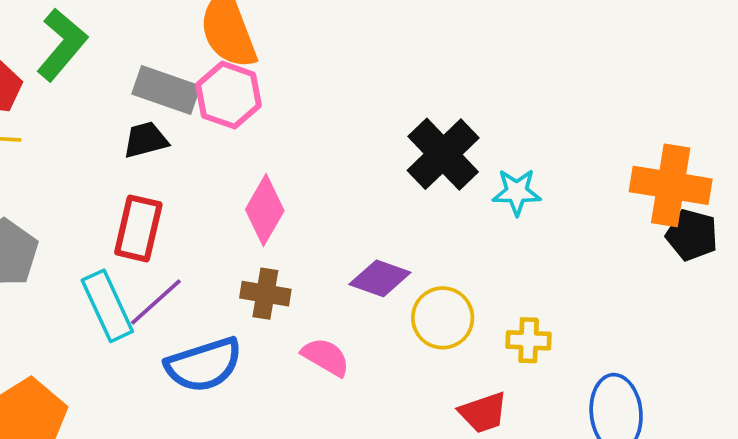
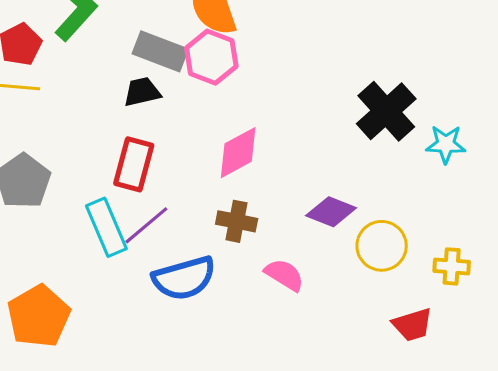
pink diamond: (265, 210) -> (238, 153), turned 30

